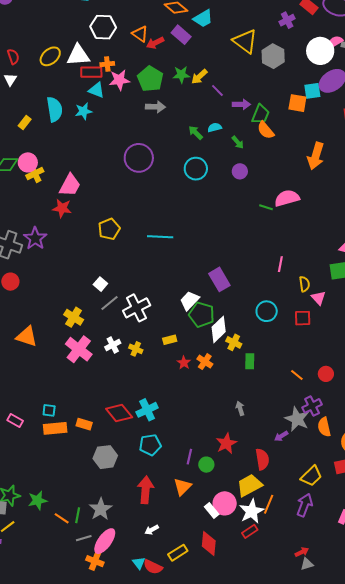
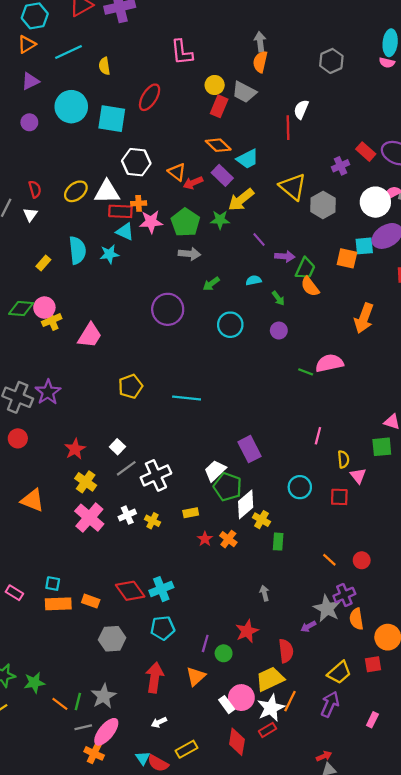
yellow arrow: (199, 77) -> (241, 200), moved, size x1.4
green arrow: (196, 133) -> (211, 284), moved, turned -84
red star: (62, 208) -> (75, 449), moved, turned 30
red diamond: (209, 544) -> (237, 742), moved

